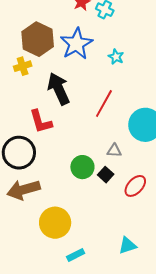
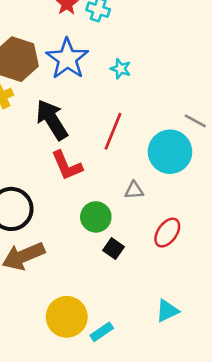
red L-shape: (41, 121) -> (67, 166), moved
black square: (106, 175) -> (114, 249), moved
yellow circle: (55, 223) -> (67, 317), moved

